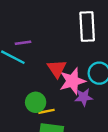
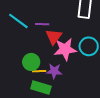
purple line: (23, 43) -> (42, 24), moved
purple star: (84, 97) -> (54, 71), moved

